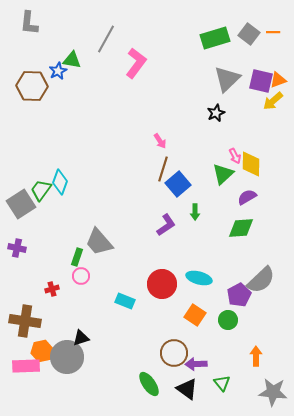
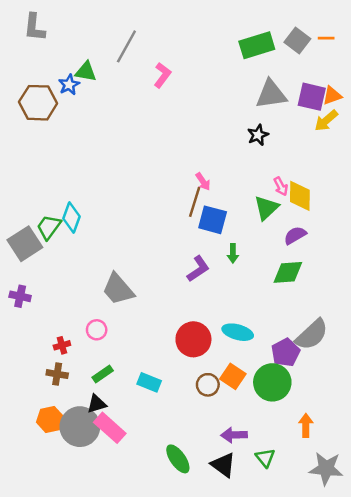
pink L-shape: (136, 63) -> (162, 75), size x0.7
gray triangle: (227, 79) -> (271, 94), turned 36
pink arrow: (160, 141) -> (203, 182), moved
blue square: (178, 184) -> (213, 220), turned -35
green rectangle: (77, 257) -> (103, 374), moved, turned 36
cyan rectangle: (125, 301) -> (149, 382), moved
green circle: (228, 320) -> (272, 382), size x1.6
brown cross: (25, 321) -> (57, 374), moved, size x0.6
brown circle: (174, 353) -> (208, 385), moved, size x0.7
pink rectangle: (26, 366) -> (110, 428), moved, turned 44

